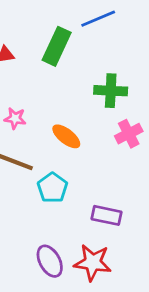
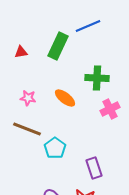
orange ellipse: (66, 136) -> (65, 98), moved
purple rectangle: (107, 215) -> (94, 168), turned 60

